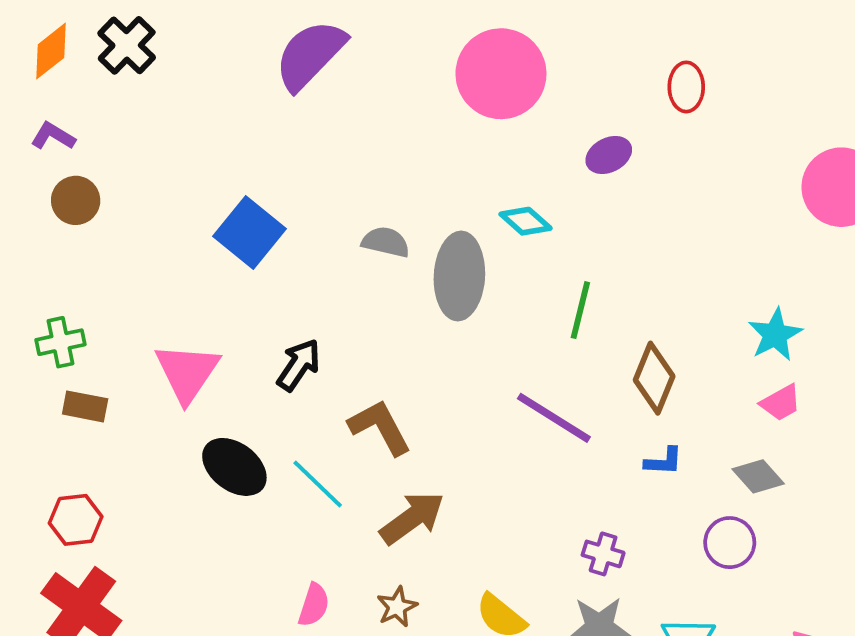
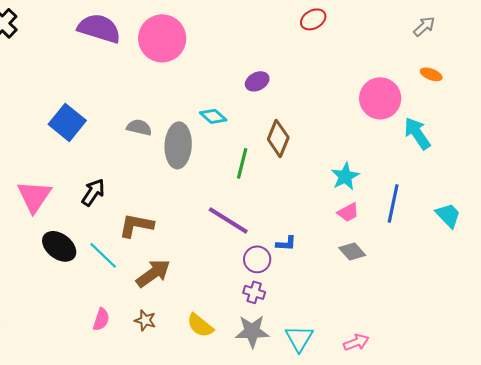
purple semicircle: (310, 55) -> (99, 28), turned 63
pink circle: (501, 74) -> (162, 38), moved
red ellipse: (686, 87) -> (313, 19), moved, turned 60
brown diamond: (654, 378) -> (278, 138), moved
brown L-shape: (380, 427) -> (136, 225), turned -51
gray diamond: (758, 476) -> (352, 251), moved
purple circle: (730, 543) -> (257, 259), moved
brown star: (397, 607) -> (145, 320), turned -30

